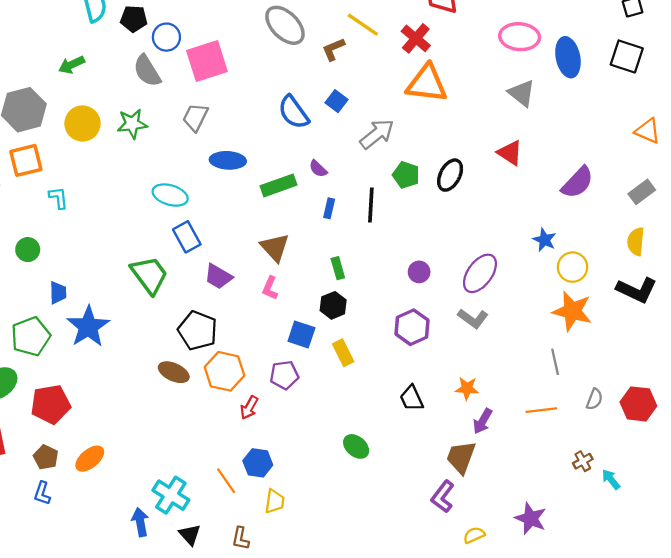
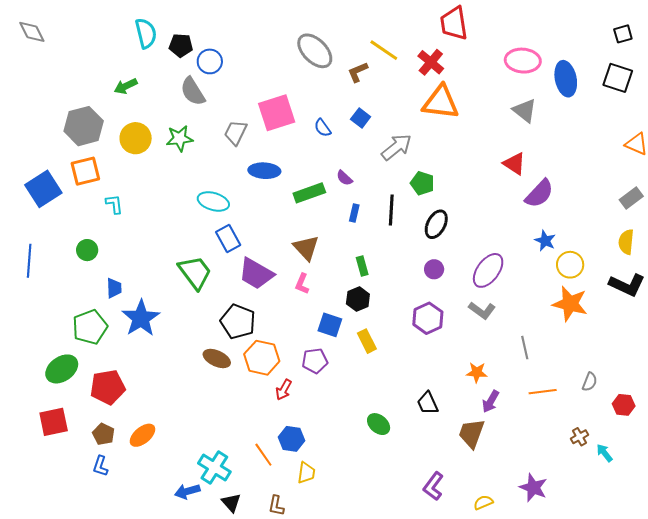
pink square: (207, 61) -> (277, 113), moved
blue semicircle: (294, 112) -> (323, 128), size x0.6
black ellipse: (450, 175) -> (436, 224), moved
purple semicircle: (577, 182) -> (539, 194), moved
purple trapezoid: (218, 277) -> (256, 274), size x1.4
gray line: (555, 362) -> (525, 348), moved
black trapezoid: (412, 398) -> (428, 403), moved
red hexagon: (638, 404) -> (624, 405), moved, size x0.7
purple L-shape: (443, 497) -> (433, 486), moved
blue arrow: (140, 522) -> (187, 491), turned -95

